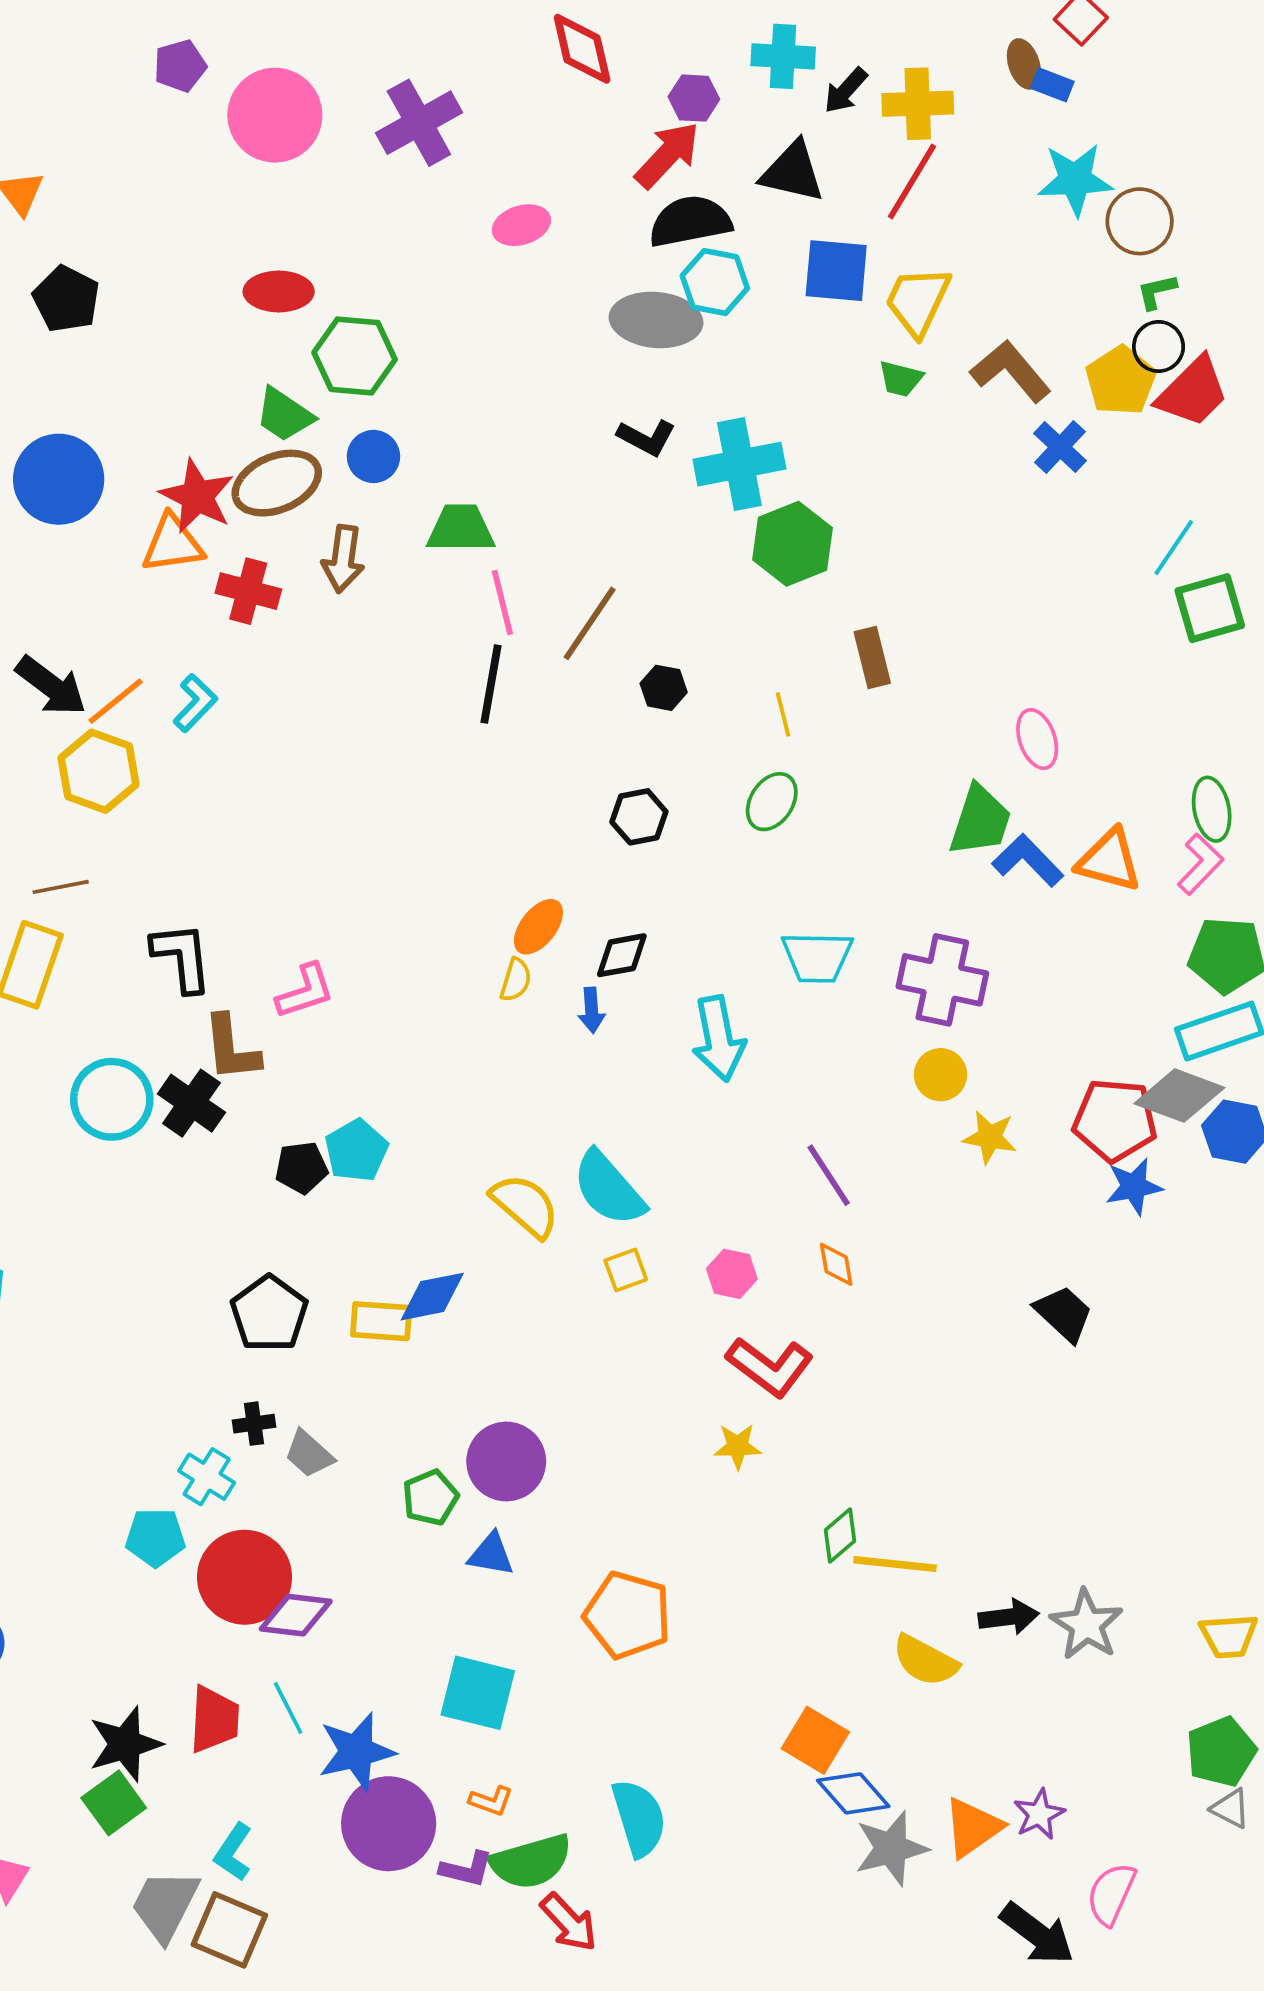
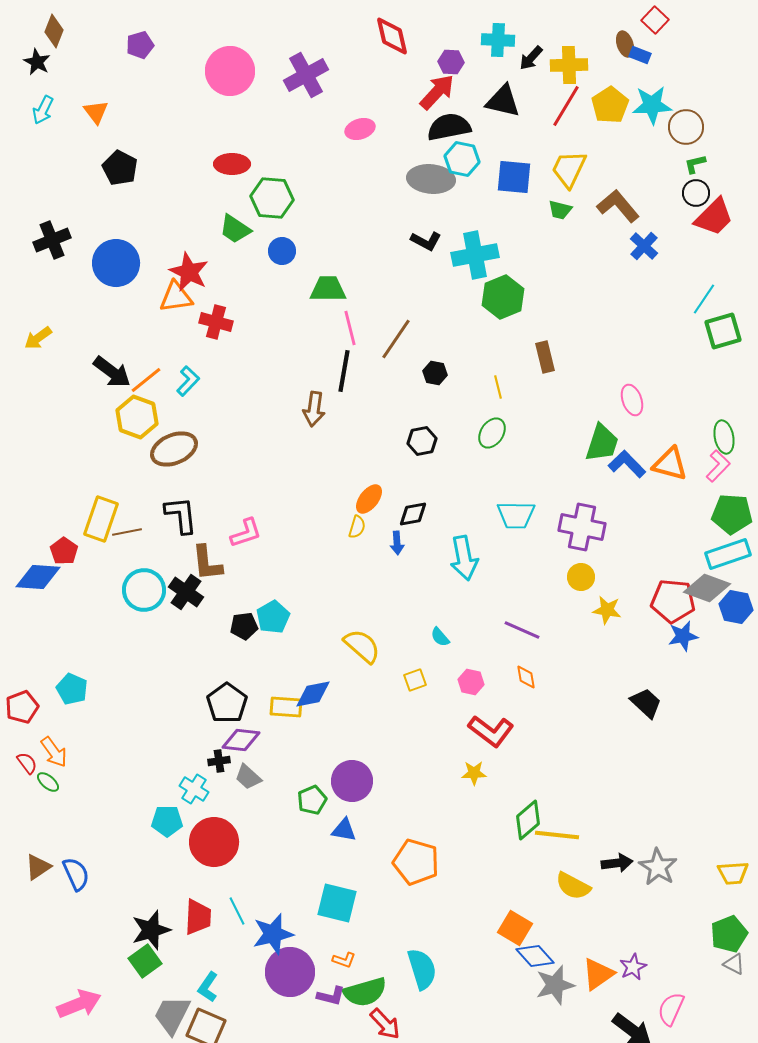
purple pentagon: (180, 66) -> (140, 45), moved
blue square: (836, 271) -> (514, 177), moved
yellow pentagon: (1121, 381) -> (610, 105), moved
brown ellipse: (277, 483) -> (174, 449), moved
brown arrow: (343, 559) -> (314, 409), moved
brown line: (61, 887) -> (127, 532), moved
purple line: (829, 1175) -> (522, 630), turned -33
cyan semicircle: (609, 1188) -> (440, 637), moved, size x0.5
green diamond: (840, 1535) -> (528, 820), size x1.4
purple diamond: (296, 1615) -> (241, 740), moved

